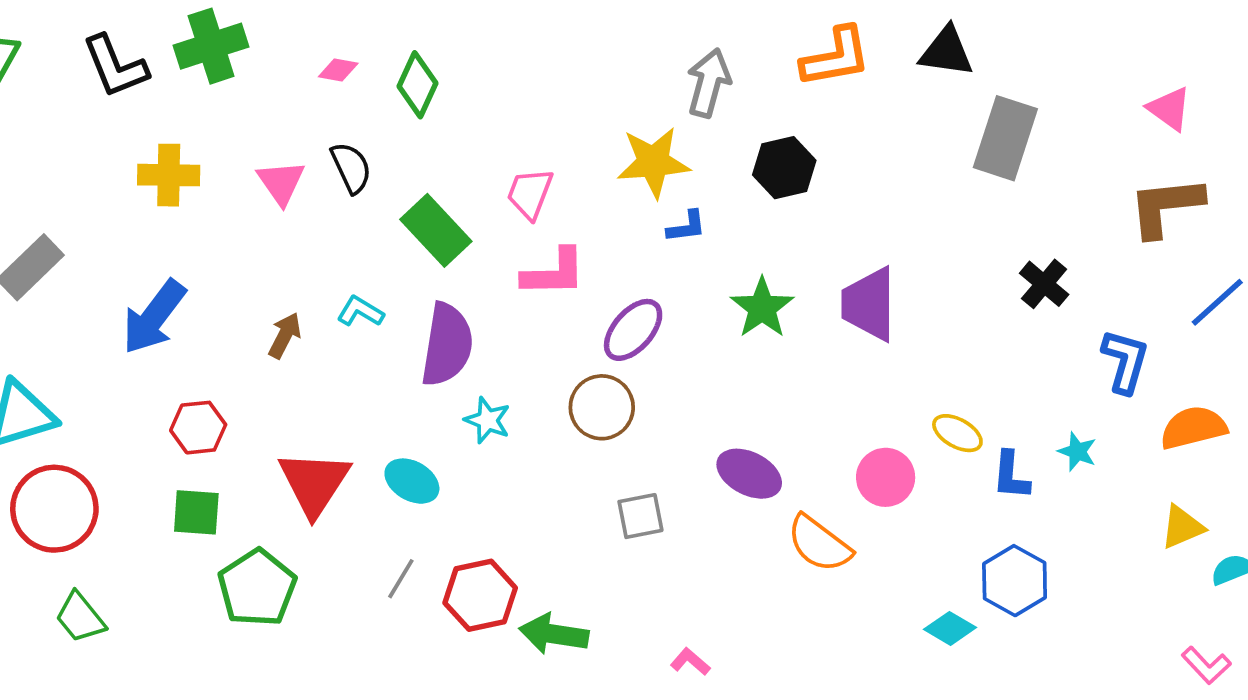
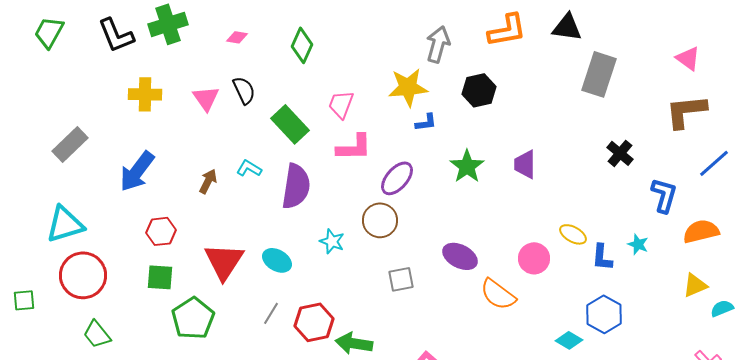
green diamond: (417, 85) -> (302, 45), moved
purple trapezoid: (869, 304) -> (525, 164), size x0.7
cyan star: (487, 420) -> (332, 241), moved

